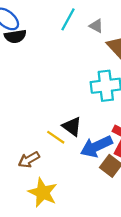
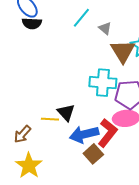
yellow line: (56, 137) -> (50, 119), turned -42
brown arrow: (29, 160) -> (22, 134), turned -30

